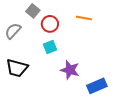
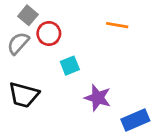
gray square: (33, 11) -> (28, 15), moved
red circle: (50, 24) -> (49, 33), moved

